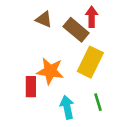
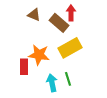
yellow rectangle: (90, 62) -> (70, 48), turned 35
green line: (98, 102) -> (68, 79), moved

